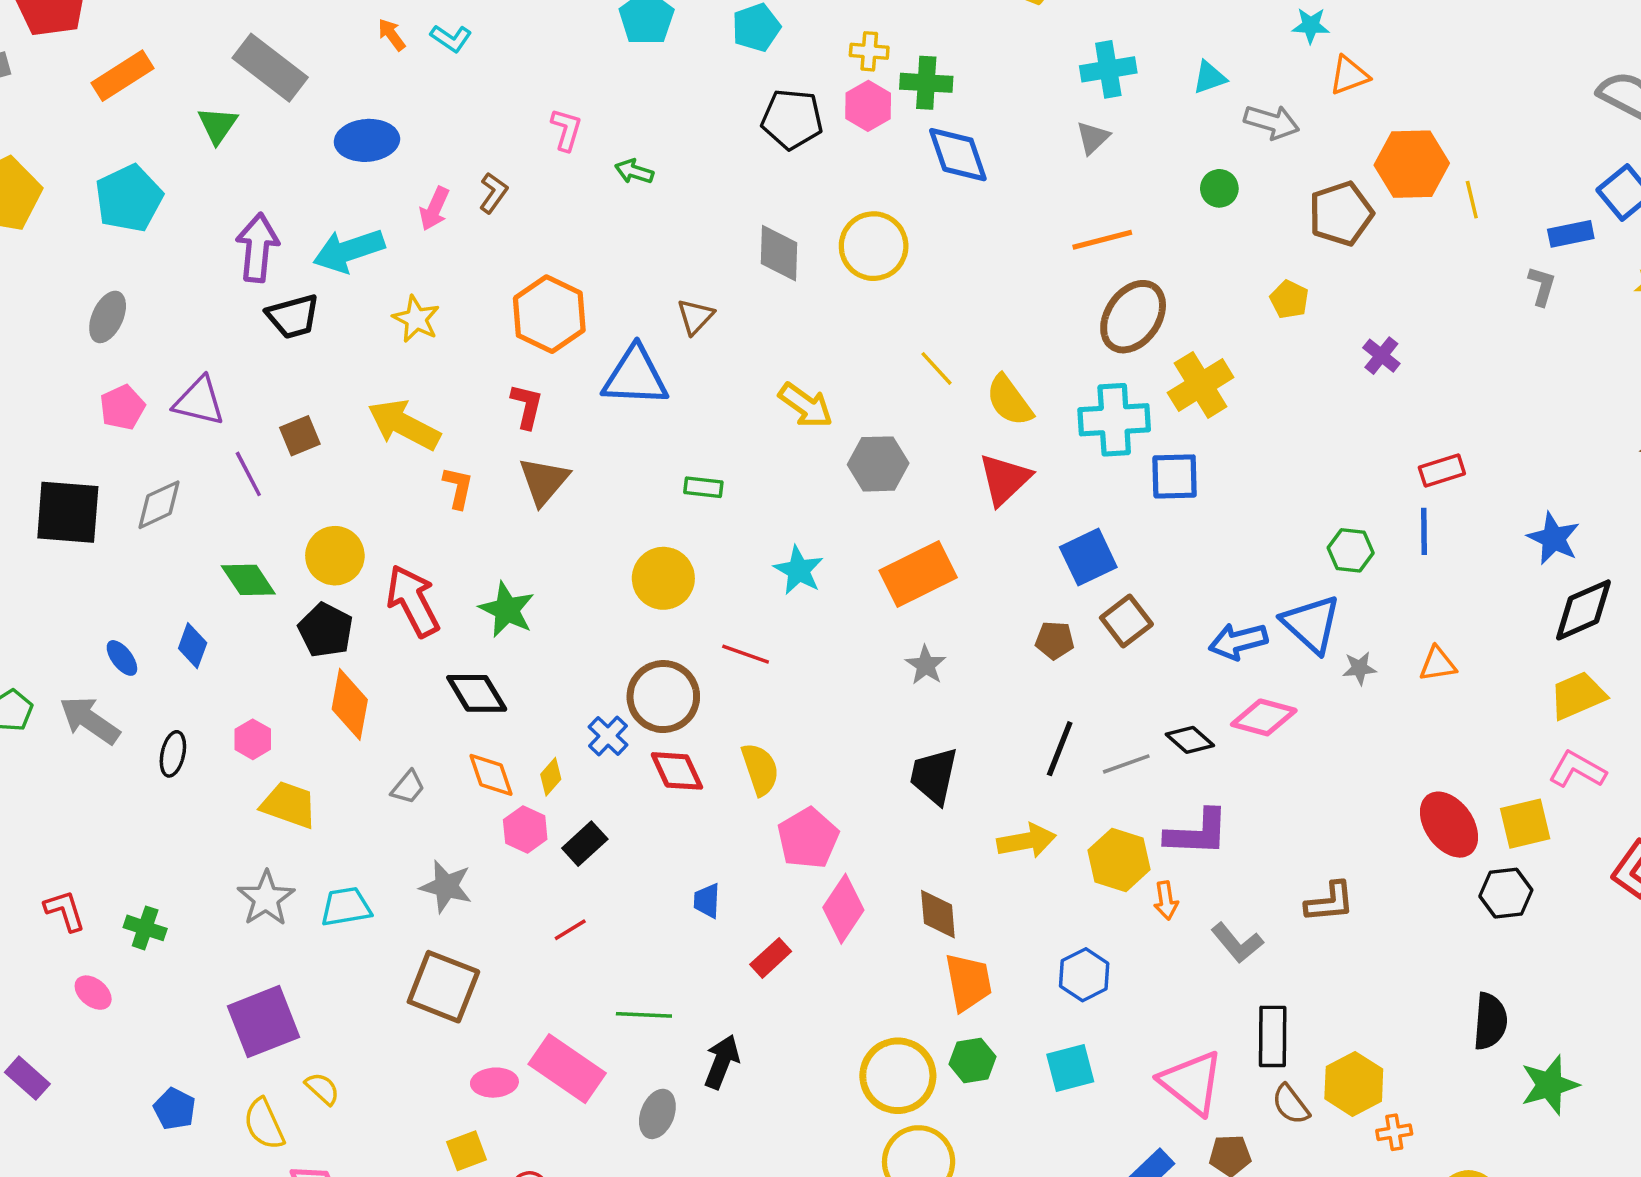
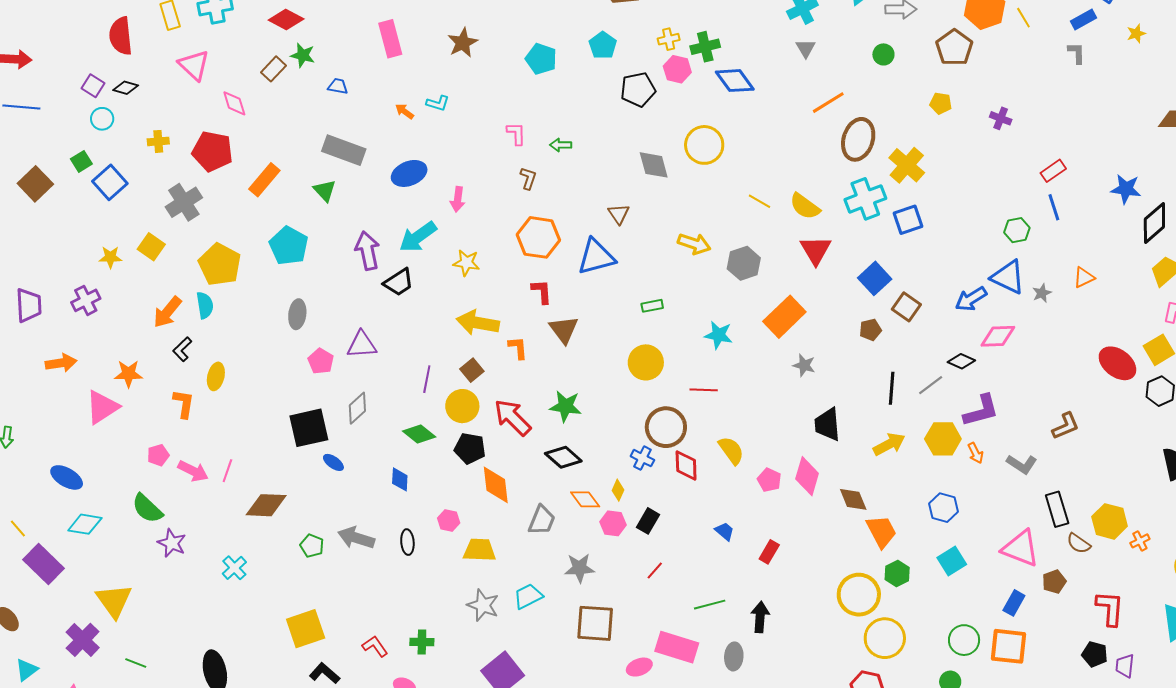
brown L-shape: (493, 193) -> (528, 178), moved
brown square: (300, 436) -> (472, 370), moved
purple line: (248, 474) -> (427, 379), moved, turned 56
blue ellipse: (122, 658) -> (333, 462), moved
red diamond: (677, 771) -> (686, 466), turned 40
gray trapezoid: (408, 787) -> (542, 520), size x1.5
pink pentagon: (808, 838) -> (769, 480), size x0.7
blue trapezoid: (707, 901) -> (725, 531), turned 145
pink diamond: (843, 909) -> (807, 476), moved

